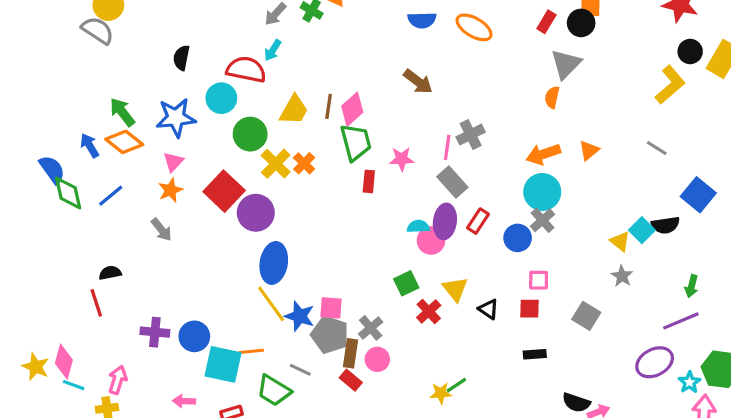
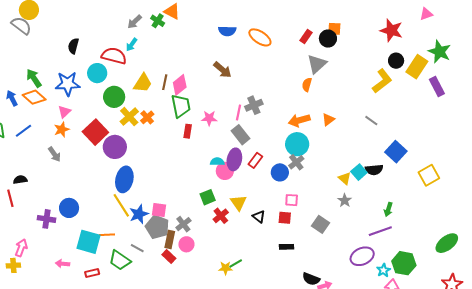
blue star: (300, 316) -> (139, 214), turned 30
blue circle: (194, 336) -> (69, 208), moved

